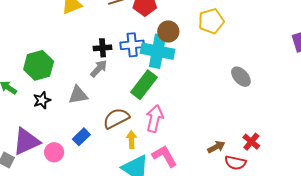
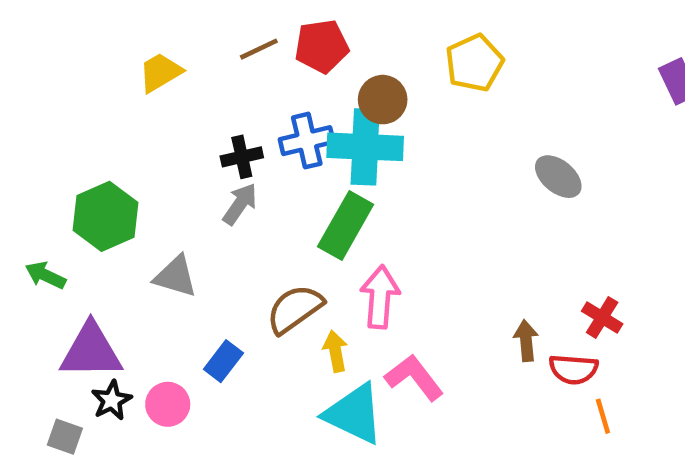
gray triangle: (78, 95) -> (176, 276), moved, turned 35
black star: (42, 100) -> (112, 400), moved
purple triangle: (26, 141) -> (91, 351), moved, turned 32
brown arrow: (216, 147) -> (526, 341), turned -60

